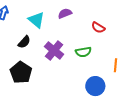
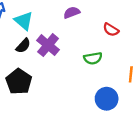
cyan triangle: (36, 20) -> (24, 21), moved
purple cross: (54, 50) -> (48, 45), moved

